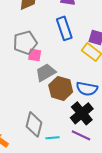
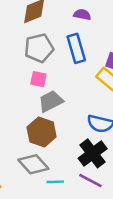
gray pentagon: (25, 43) -> (39, 48), moved
brown hexagon: (61, 88) -> (42, 132), moved
gray diamond: (34, 124) -> (33, 164), turned -60

